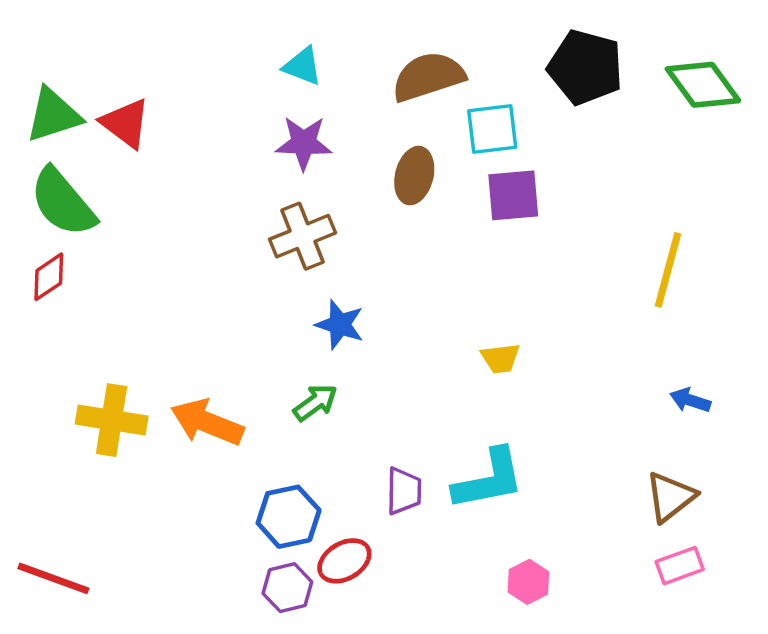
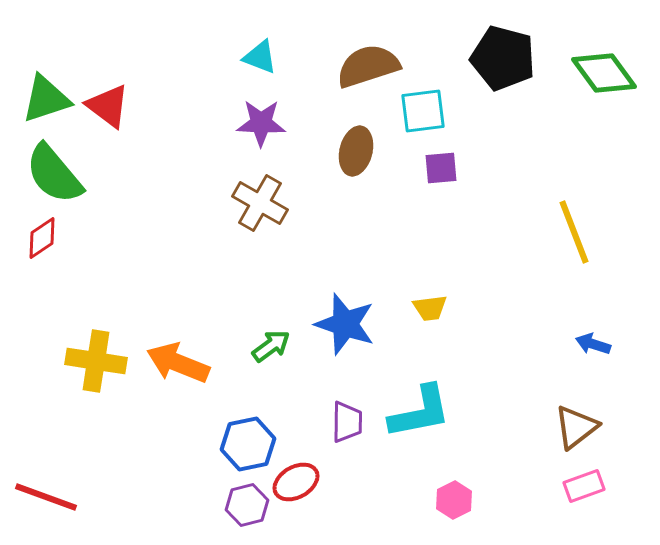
purple square: (513, 195) -> (441, 168), size x0.7
brown cross: (303, 236) -> (260, 203), turned -38
yellow line: (668, 270) -> (574, 232), turned -36
blue star: (340, 325) -> (345, 324), moved, size x1.4

